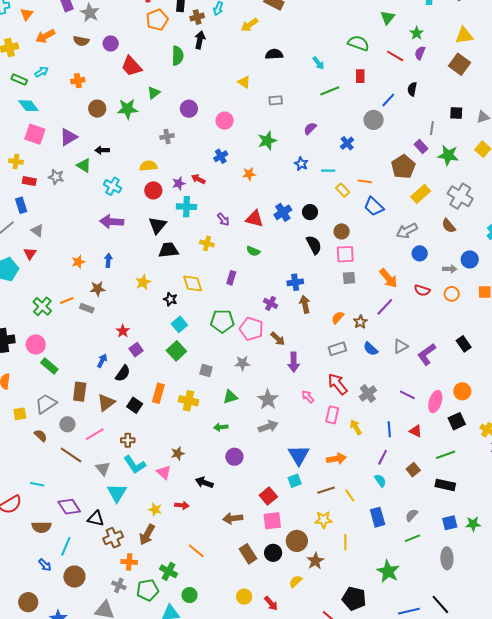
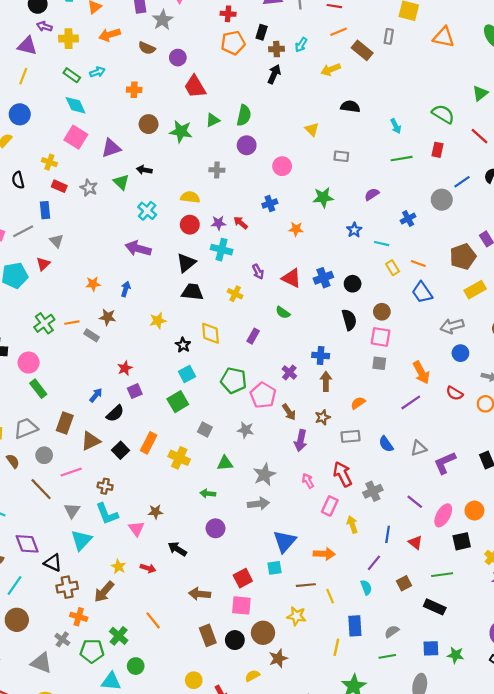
green semicircle: (178, 56) -> (244, 115), moved
brown star: (360, 322) -> (323, 417), moved
yellow line: (345, 542) -> (336, 647), moved

